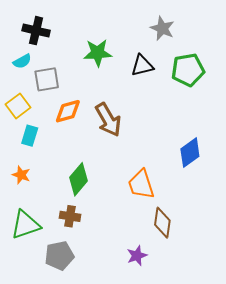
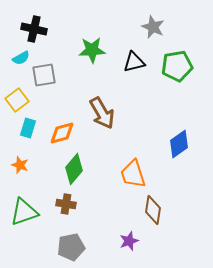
orange diamond: (68, 111) -> (62, 133), moved
gray pentagon: (59, 256) -> (71, 247), moved

